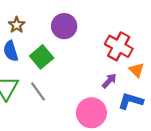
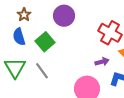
purple arrow: (109, 81) -> (102, 62), turned 32

